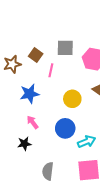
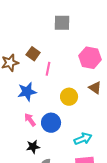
gray square: (65, 48) -> (62, 23), moved
blue circle: (65, 128) -> (51, 123), moved
black star: (24, 144) -> (33, 147), moved

